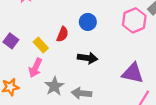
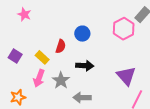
purple triangle: (133, 73) -> (126, 76), turned 40
gray star: (54, 86) -> (61, 80), moved

